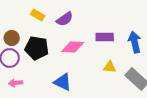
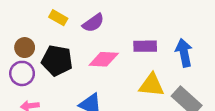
yellow triangle: (110, 67) -> (152, 85), size x1.5

